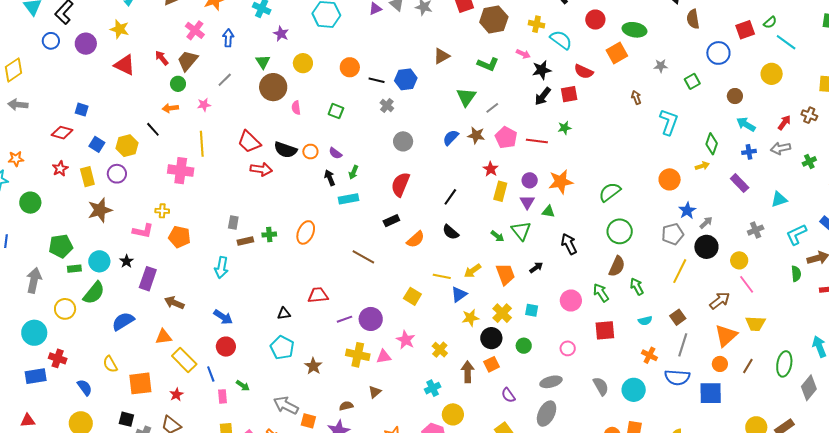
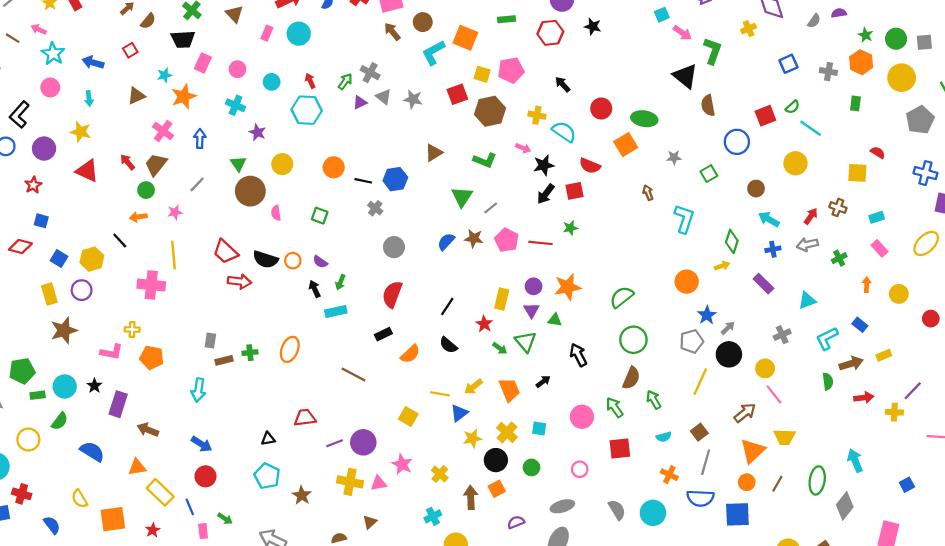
red star: (60, 169) -> (33, 185), moved
red star: (491, 169) -> (484, 324), moved
green semicircle: (94, 293) -> (60, 421), size x0.7
blue semicircle: (123, 321) -> (92, 451), turned 65
purple semicircle: (508, 395) -> (516, 522), turned 105

